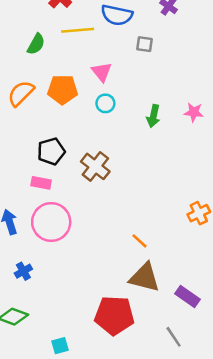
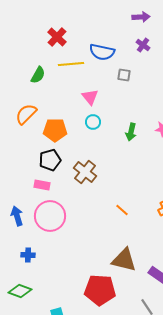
orange pentagon: (63, 90) -> (55, 130), moved
orange line: (139, 241) -> (122, 210), moved
blue cross: (23, 271) -> (28, 255), turned 32

